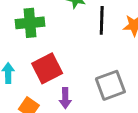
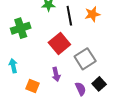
red square: (47, 68) -> (59, 44), moved

